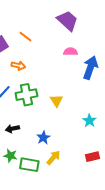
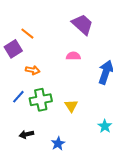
orange line: (25, 37) -> (27, 34), moved
pink semicircle: (70, 52) -> (73, 56), moved

